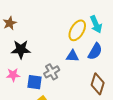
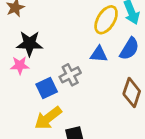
pink star: (13, 75) -> (20, 65), moved
blue square: (34, 82) -> (47, 88), turned -35

